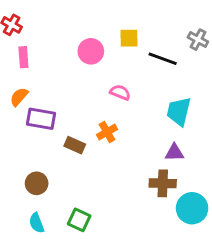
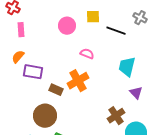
orange cross: (107, 132) -> (78, 81), size x1.5
purple triangle: (174, 153) -> (136, 93), moved, turned 48
brown circle: (37, 183) -> (45, 116), moved, size x1.5
brown cross: (163, 183) -> (116, 116), turned -36

